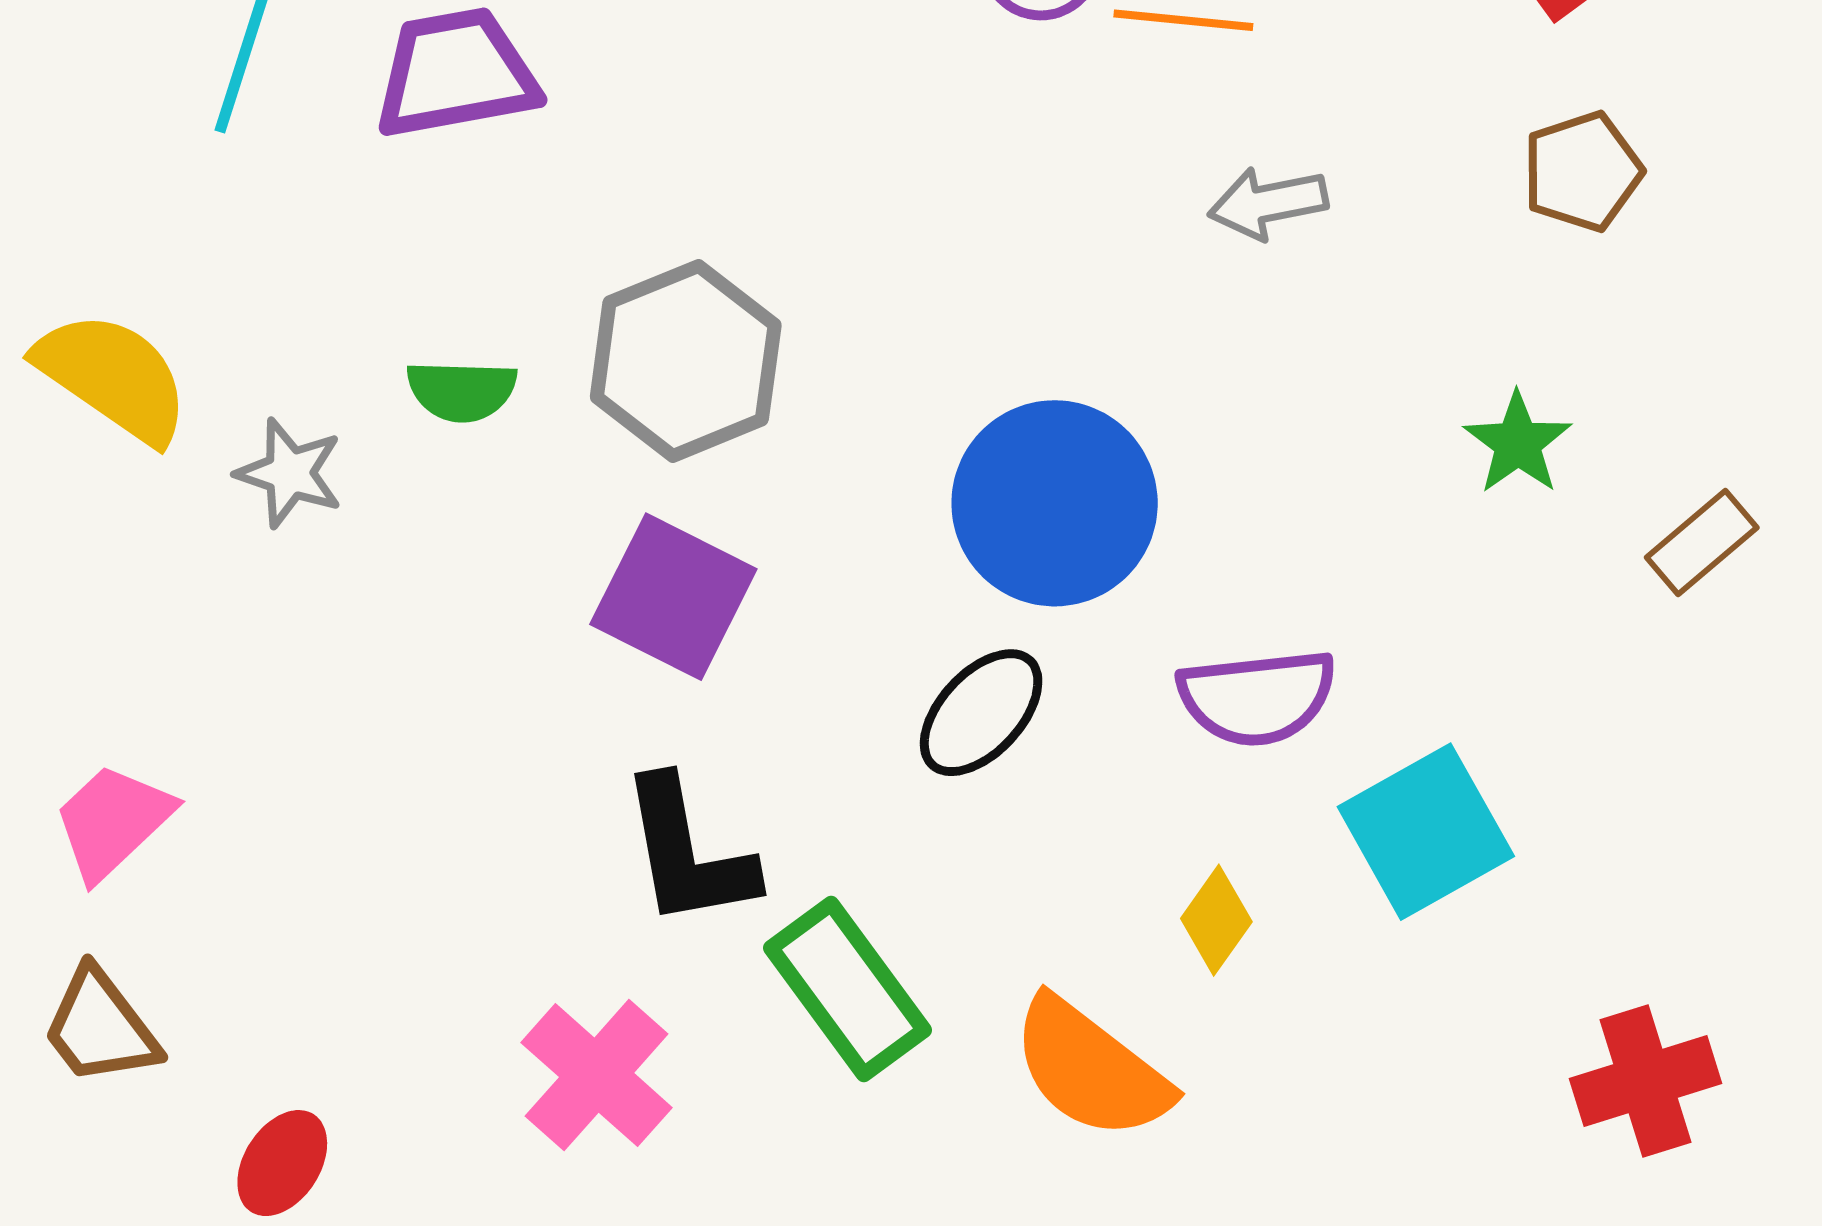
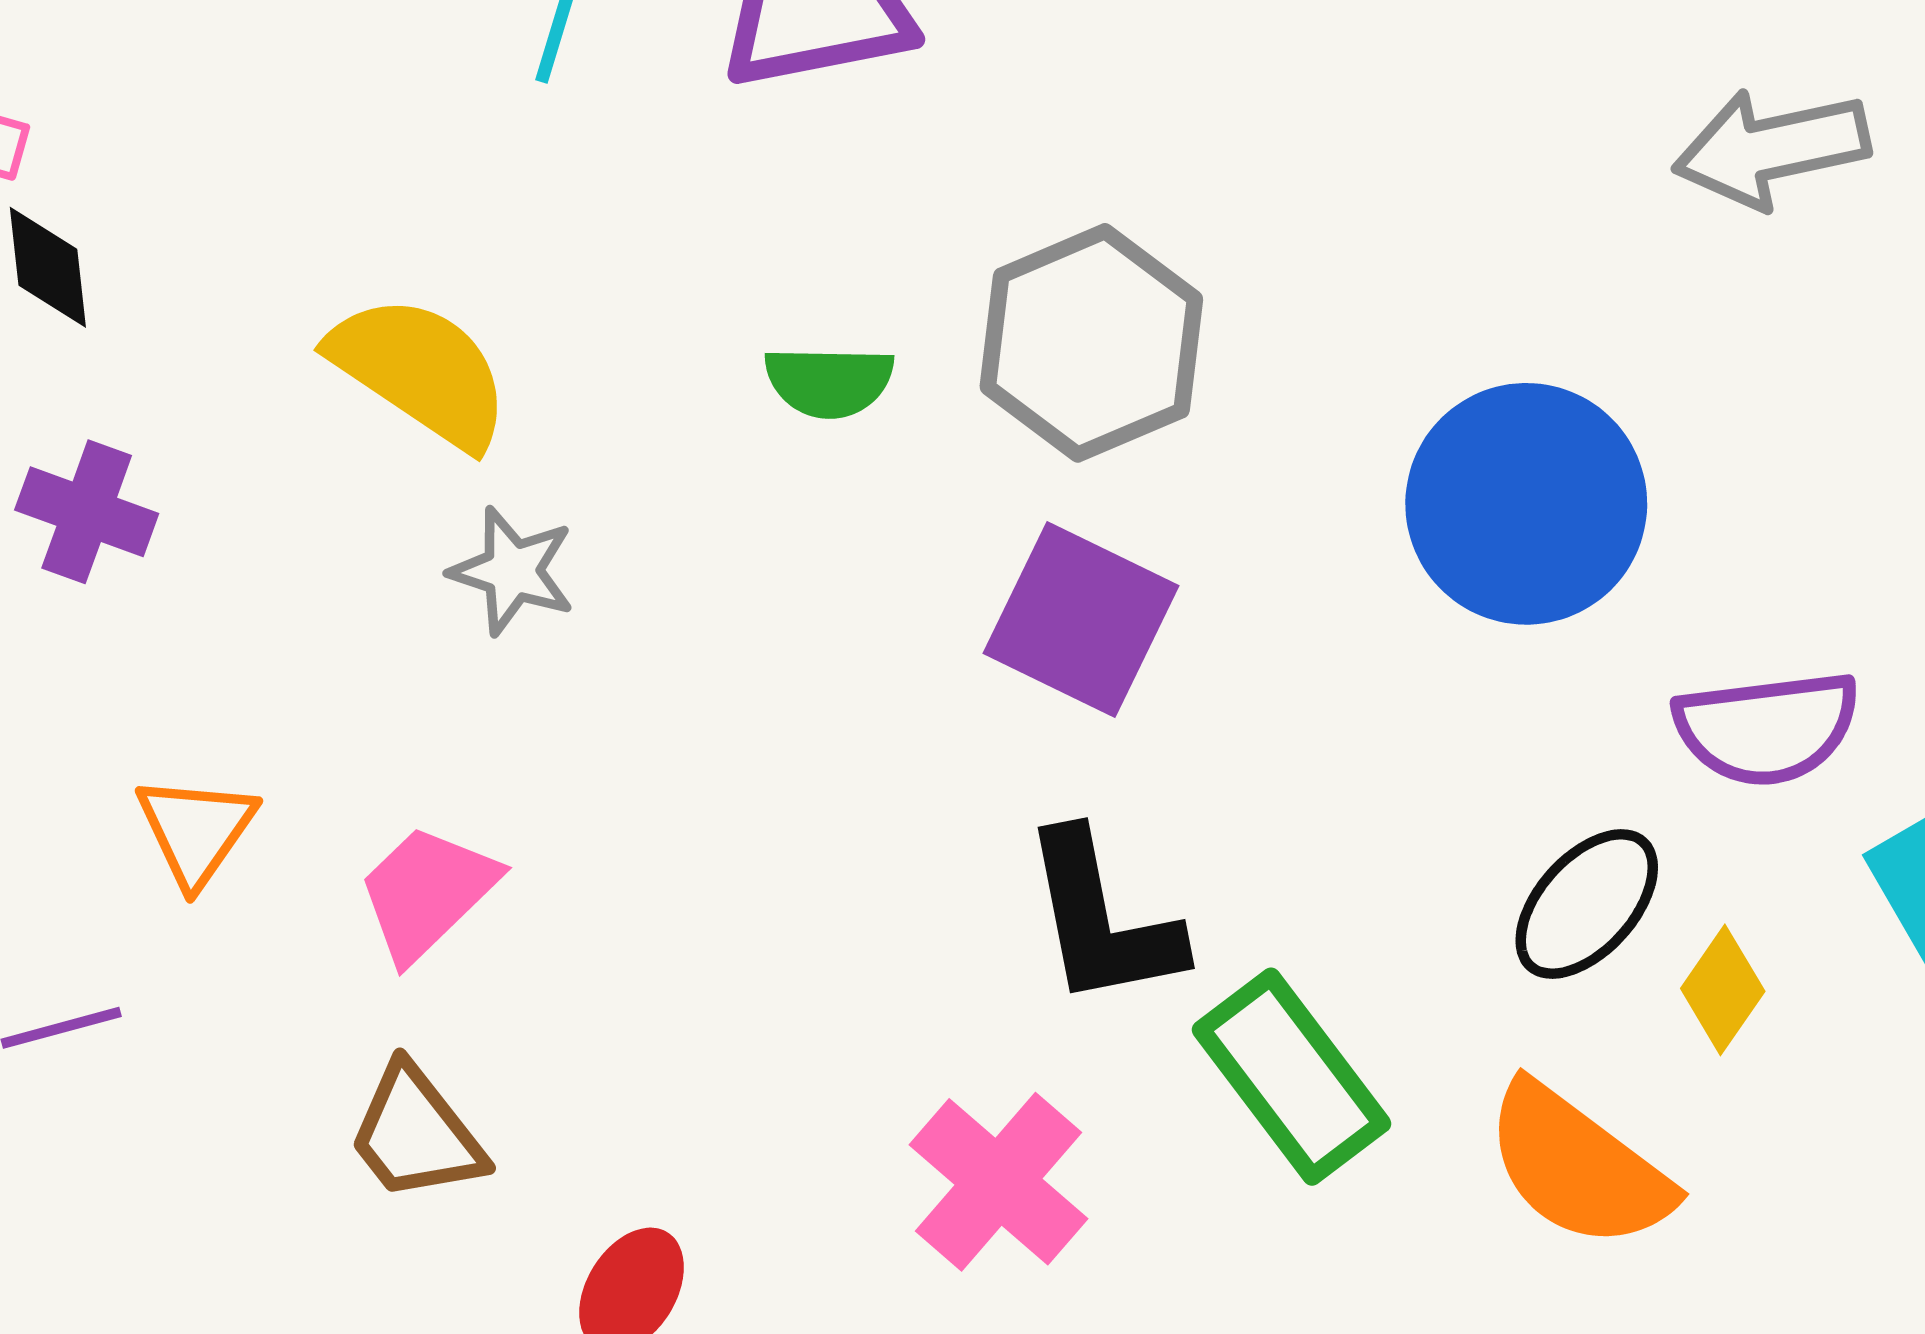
gray arrow: (1268, 203) -> (1771, 148), size x1.4
gray star: (290, 473) -> (512, 571), moved
black ellipse: (981, 713) -> (1587, 904), moved

